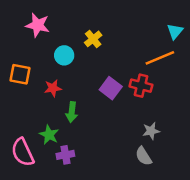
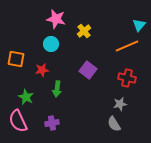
pink star: (38, 25) -> (56, 19), moved
yellow cross: (93, 39) -> (84, 31), moved
red cross: (141, 86) -> (127, 78), moved
green star: (49, 135) -> (26, 97), moved

